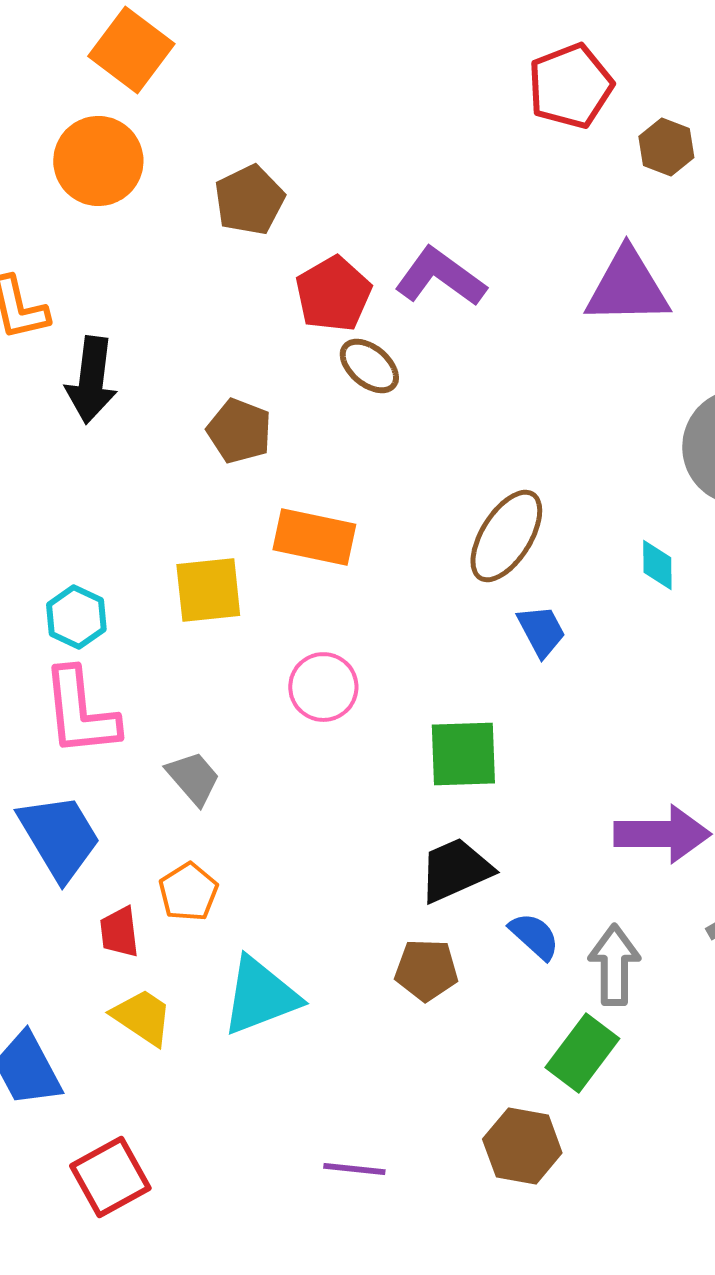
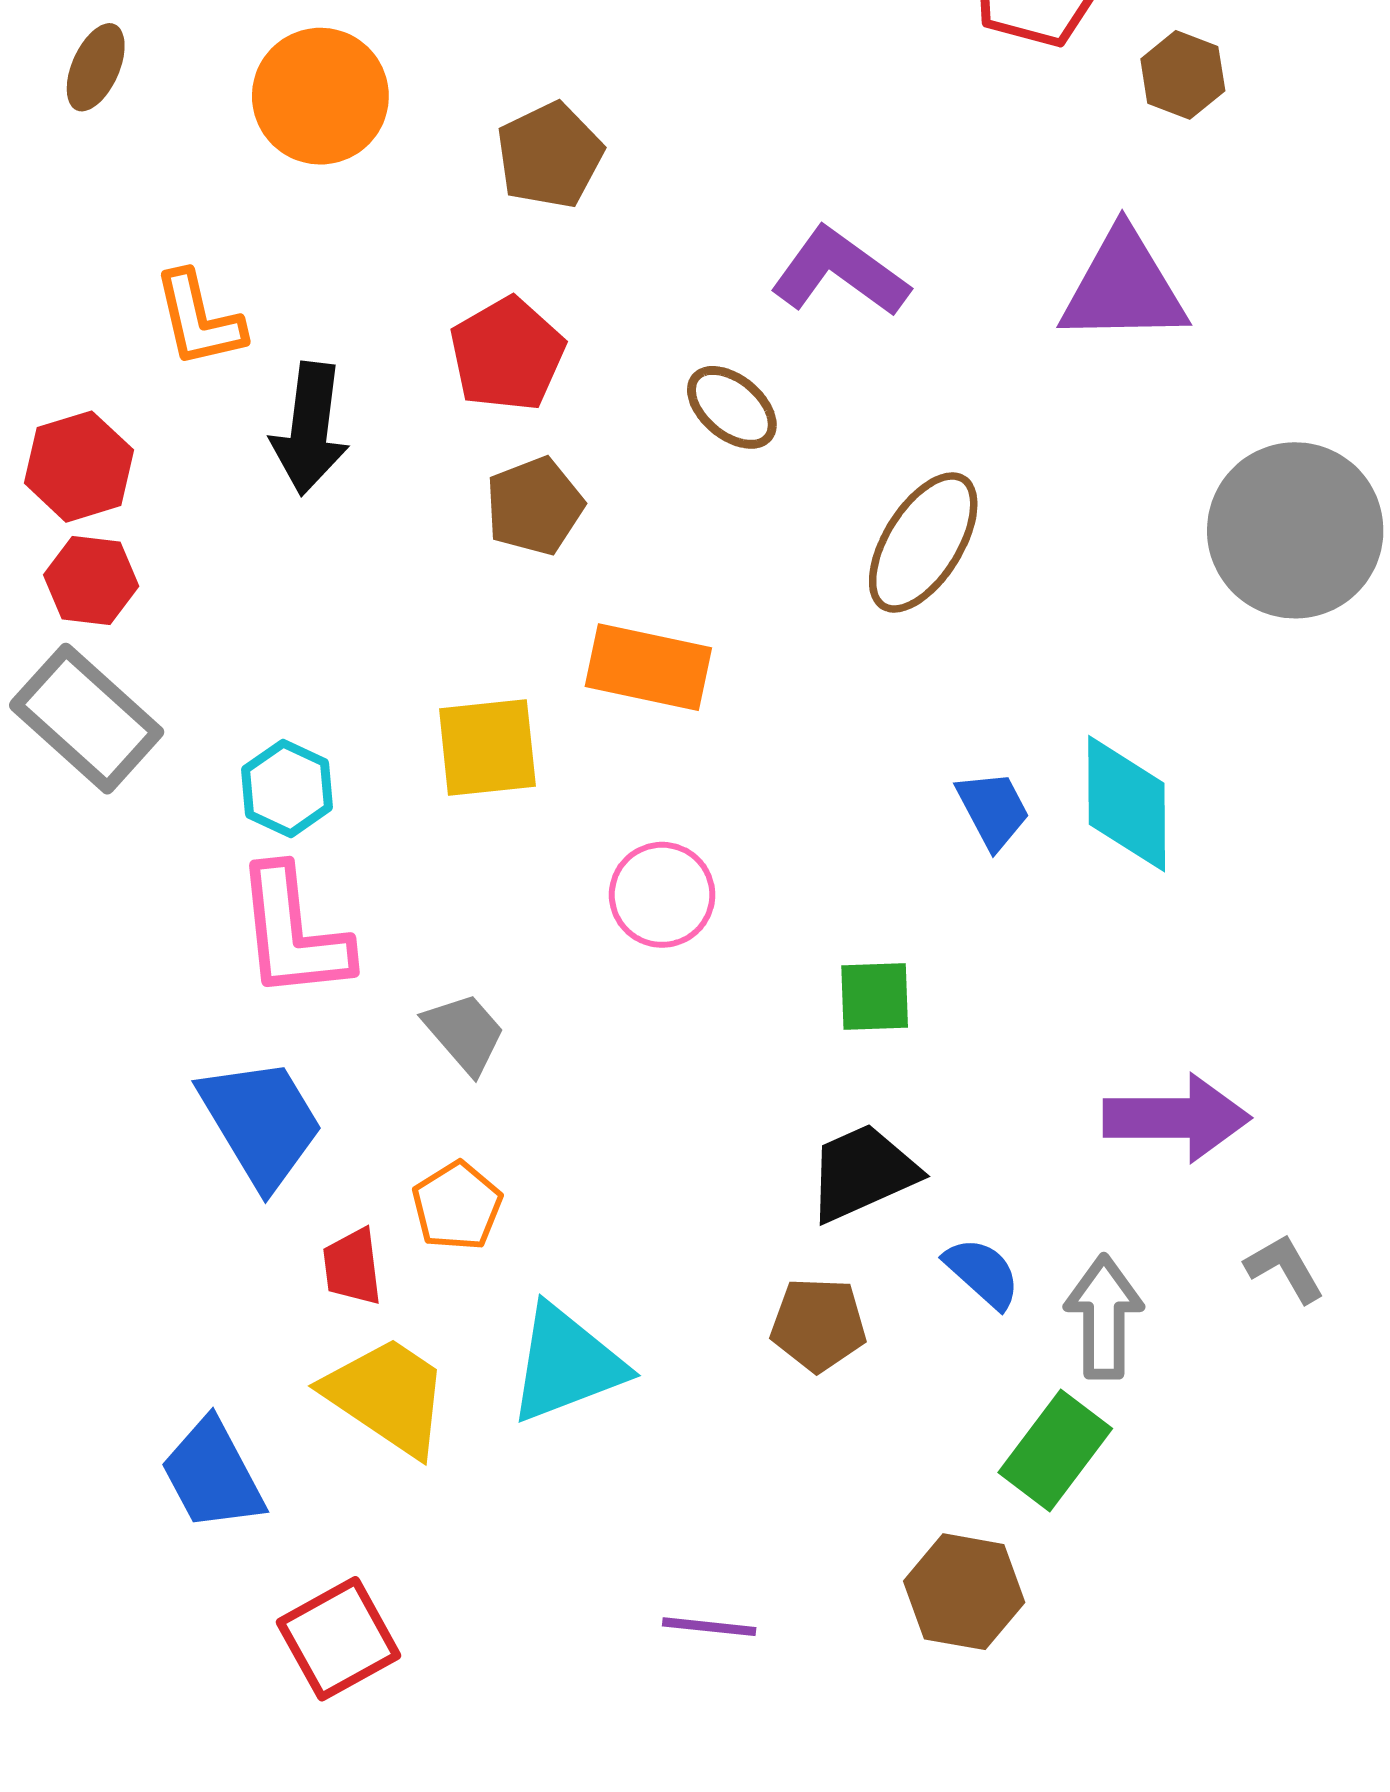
red pentagon: (333, 294) -> (507, 354), moved
brown pentagon: (239, 431) -> (534, 506), turned 30
brown ellipse: (506, 536) -> (923, 543), moved
cyan diamond: (657, 565) -> (1127, 804), moved, size x1.8
green square: (463, 754) -> (875, 997), size x0.7
yellow trapezoid: (142, 1017) -> (387, 1396), size x1.4

